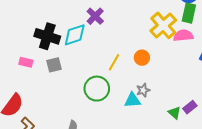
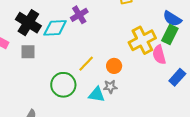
pink semicircle: (183, 36) -> (159, 55), turned -114
gray star: (143, 90) -> (110, 87), moved
cyan triangle: (132, 100) -> (97, 95), moved

